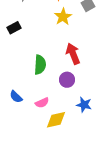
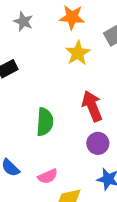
purple circle: (67, 80) -> (98, 143), moved

